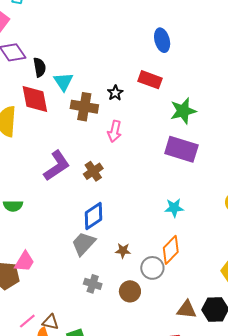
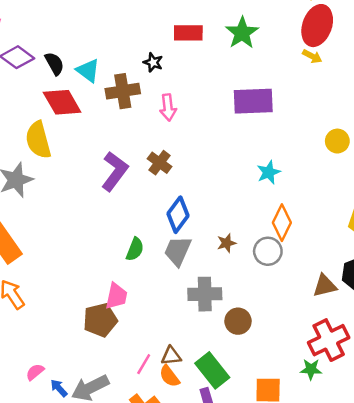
green star: (183, 111) -> (242, 33), moved
green semicircle: (13, 206) -> (135, 249), moved, turned -48
gray cross: (93, 284) -> (205, 294), size x1.5
brown circle: (130, 291) -> (238, 321), moved

